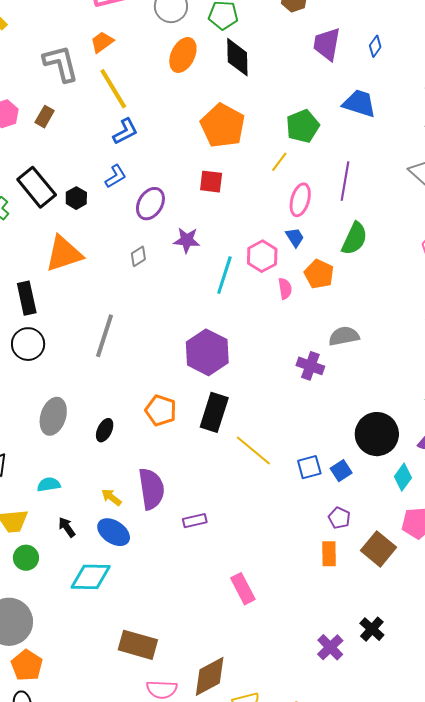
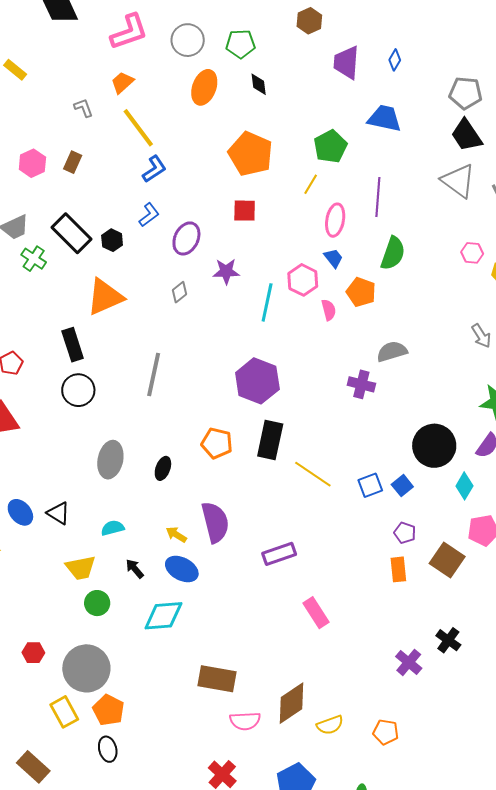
black diamond: (237, 57) -> (259, 84), size x0.6
gray L-shape: (61, 64) -> (84, 108), size x0.5
purple rectangle: (195, 521) -> (279, 554), moved, size x1.4

